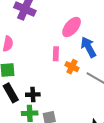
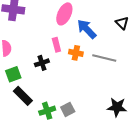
black cross: (33, 95) -> (42, 63), moved

